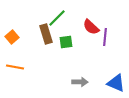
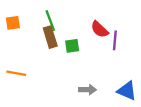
green line: (57, 18) -> (50, 21), moved, turned -66
orange square: (12, 37) -> (13, 23), moved, turned 32

